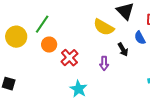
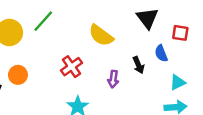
yellow semicircle: (104, 27) -> (101, 35), moved
orange circle: (49, 45) -> (18, 75), moved

